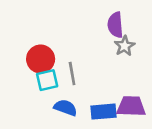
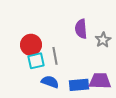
purple semicircle: (115, 25) -> (81, 29), moved
gray star: (125, 46) -> (103, 40), moved

